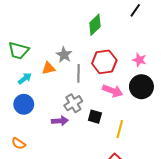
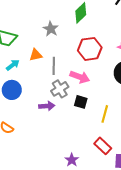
gray star: (64, 55) -> (51, 29), moved
gray line: (78, 73) -> (54, 66), moved
pink arrow: (113, 91) -> (80, 77), moved

